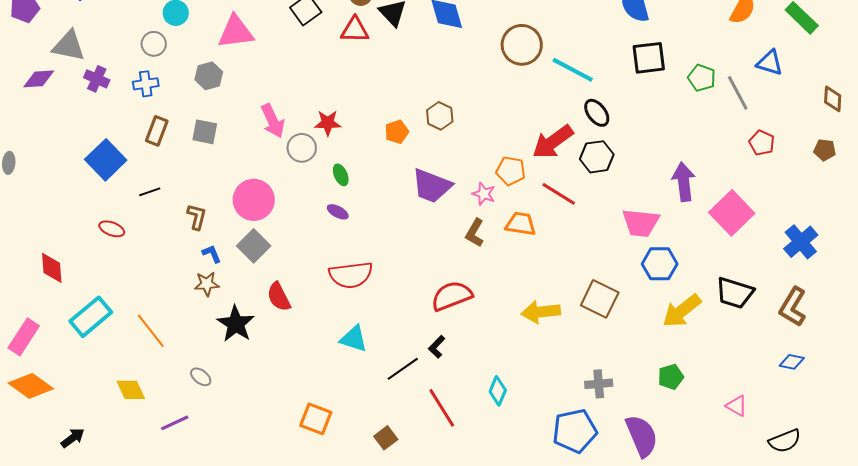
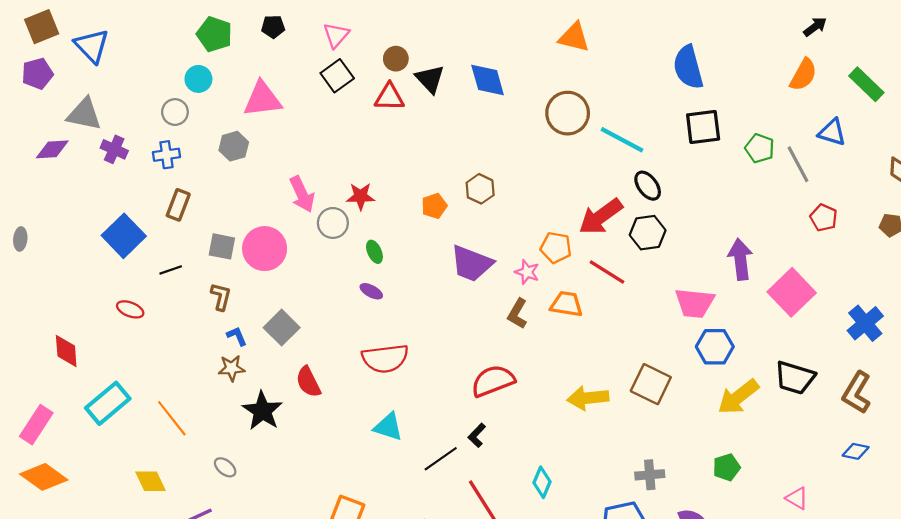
gray square: (205, 132) -> (222, 246), moved
pink circle: (254, 200) -> (265, 249), moved

